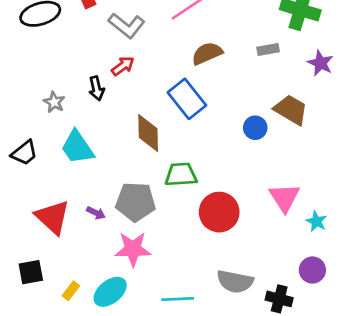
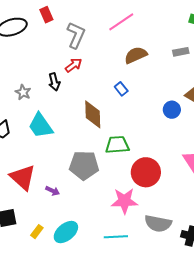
gray L-shape: (127, 26) -> (76, 35), turned -104
blue rectangle: (187, 99) -> (121, 89), size x0.5
purple arrow: (96, 213) -> (53, 191), moved
pink star: (133, 249) -> (124, 201), moved

